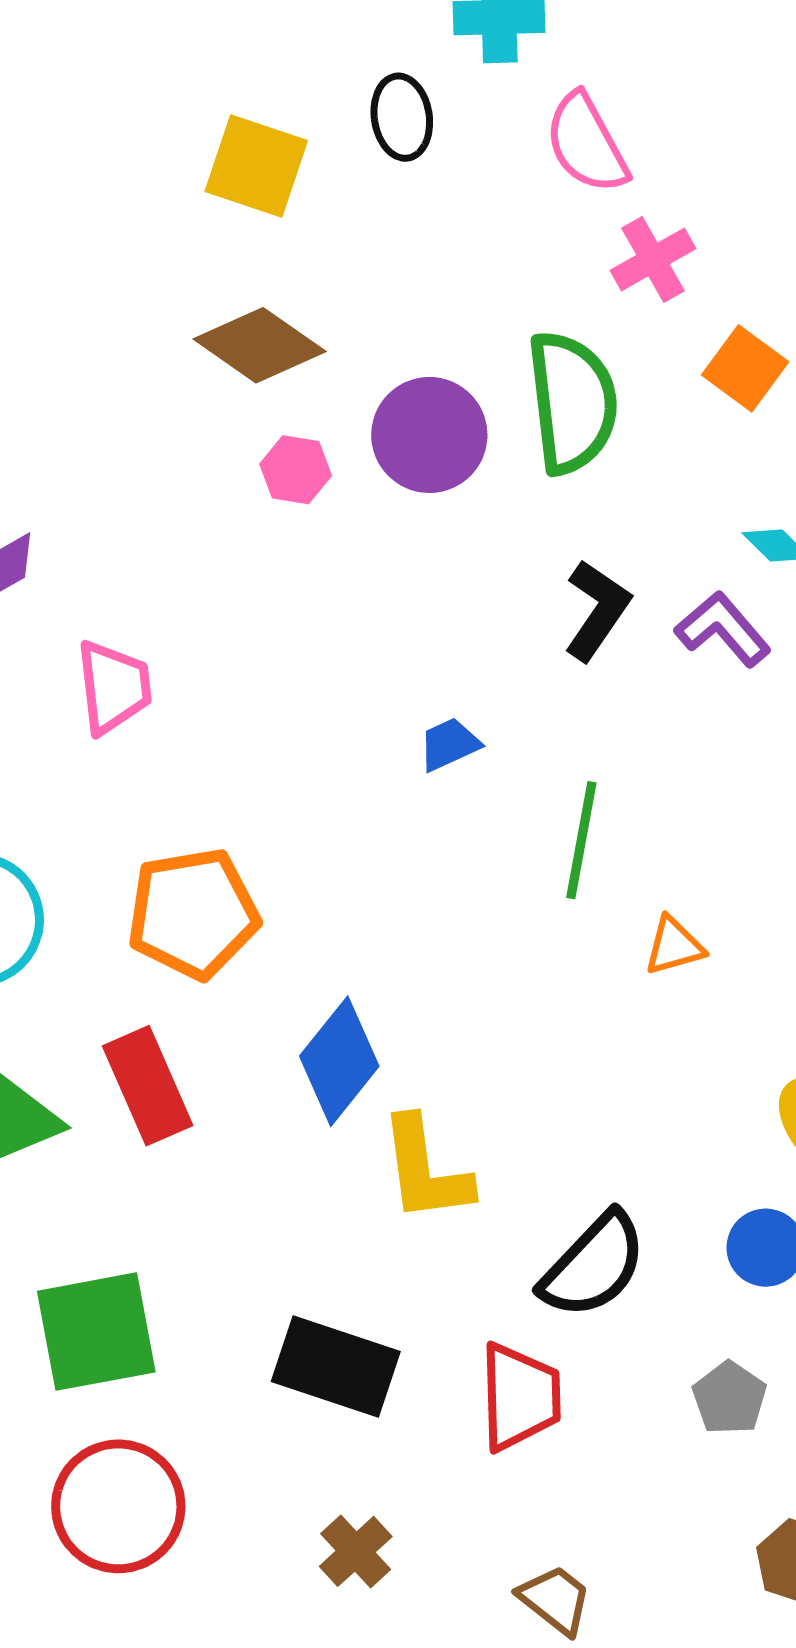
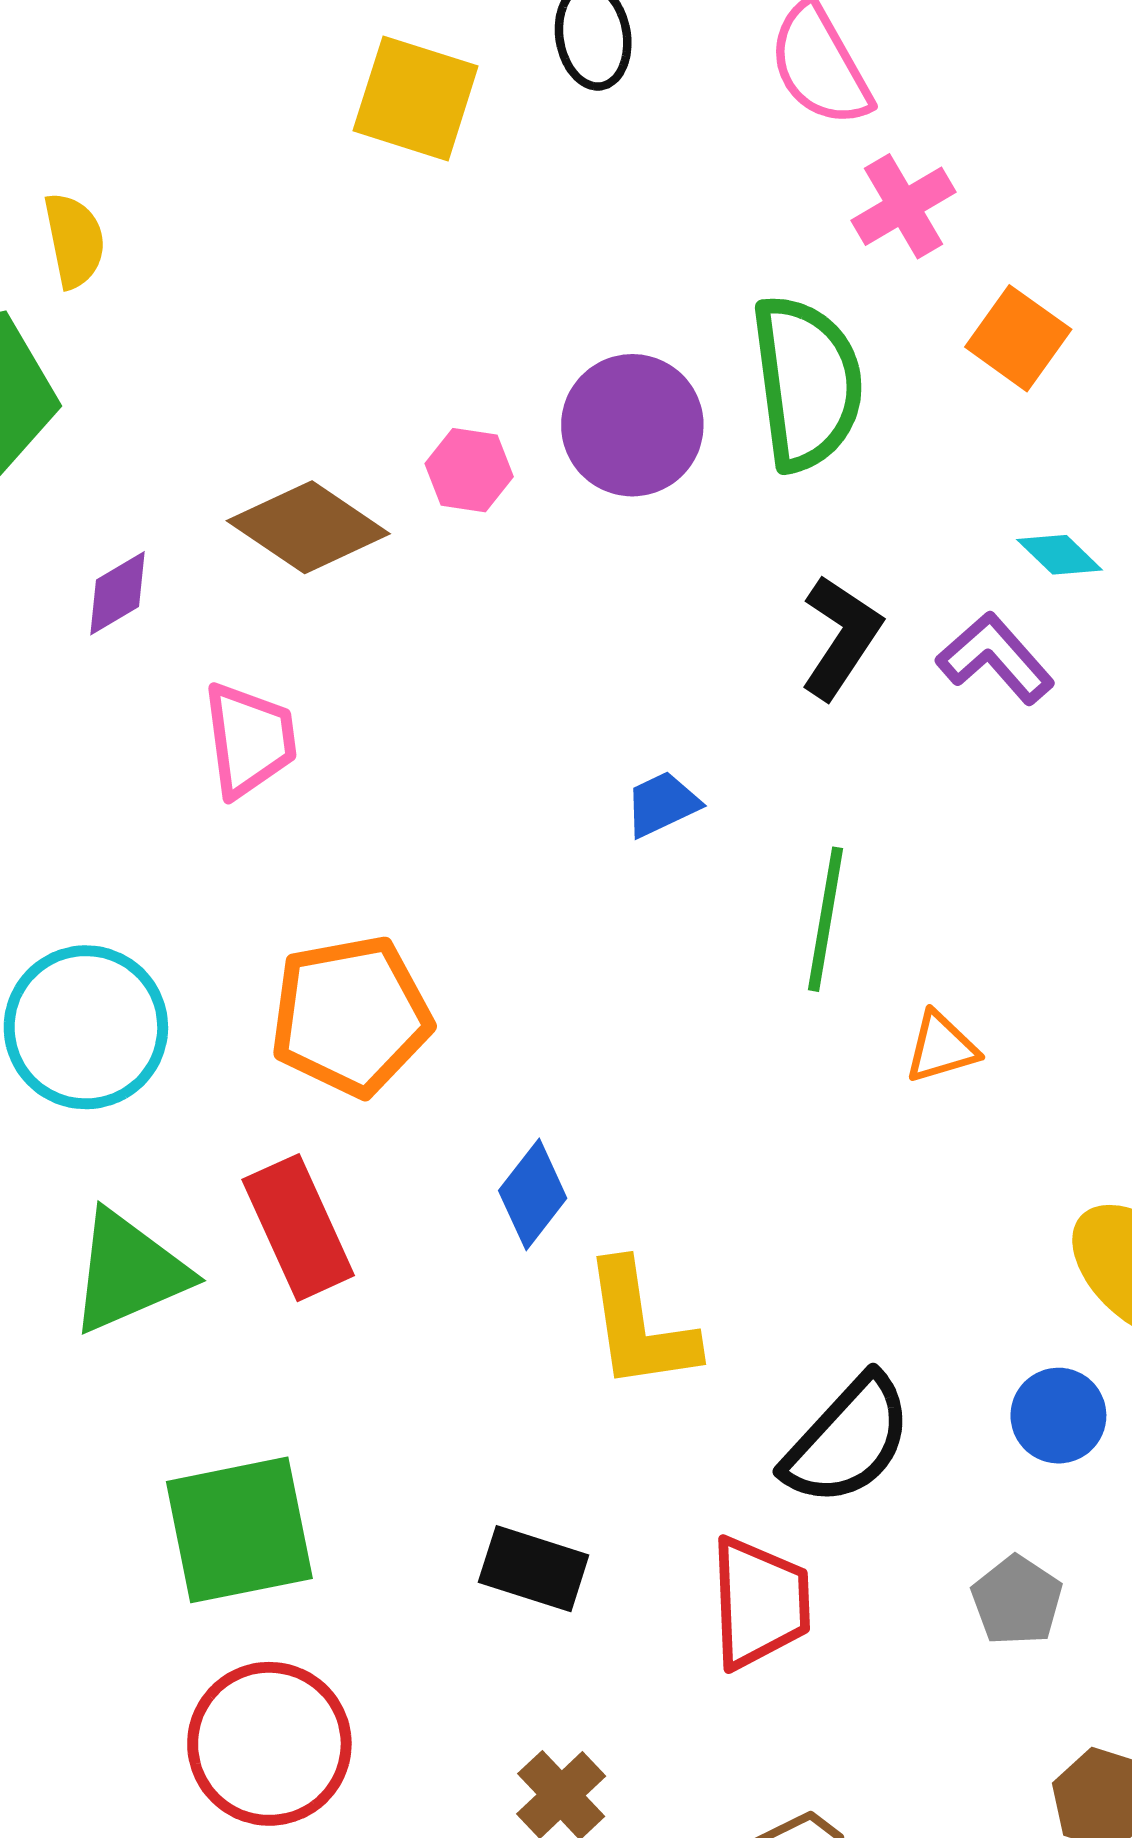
brown diamond: (260, 345) -> (308, 527), moved
blue diamond: (339, 1061) -> (533, 1194), size x0.7
black rectangle: (336, 1366) -> (534, 1569), size x0.7

